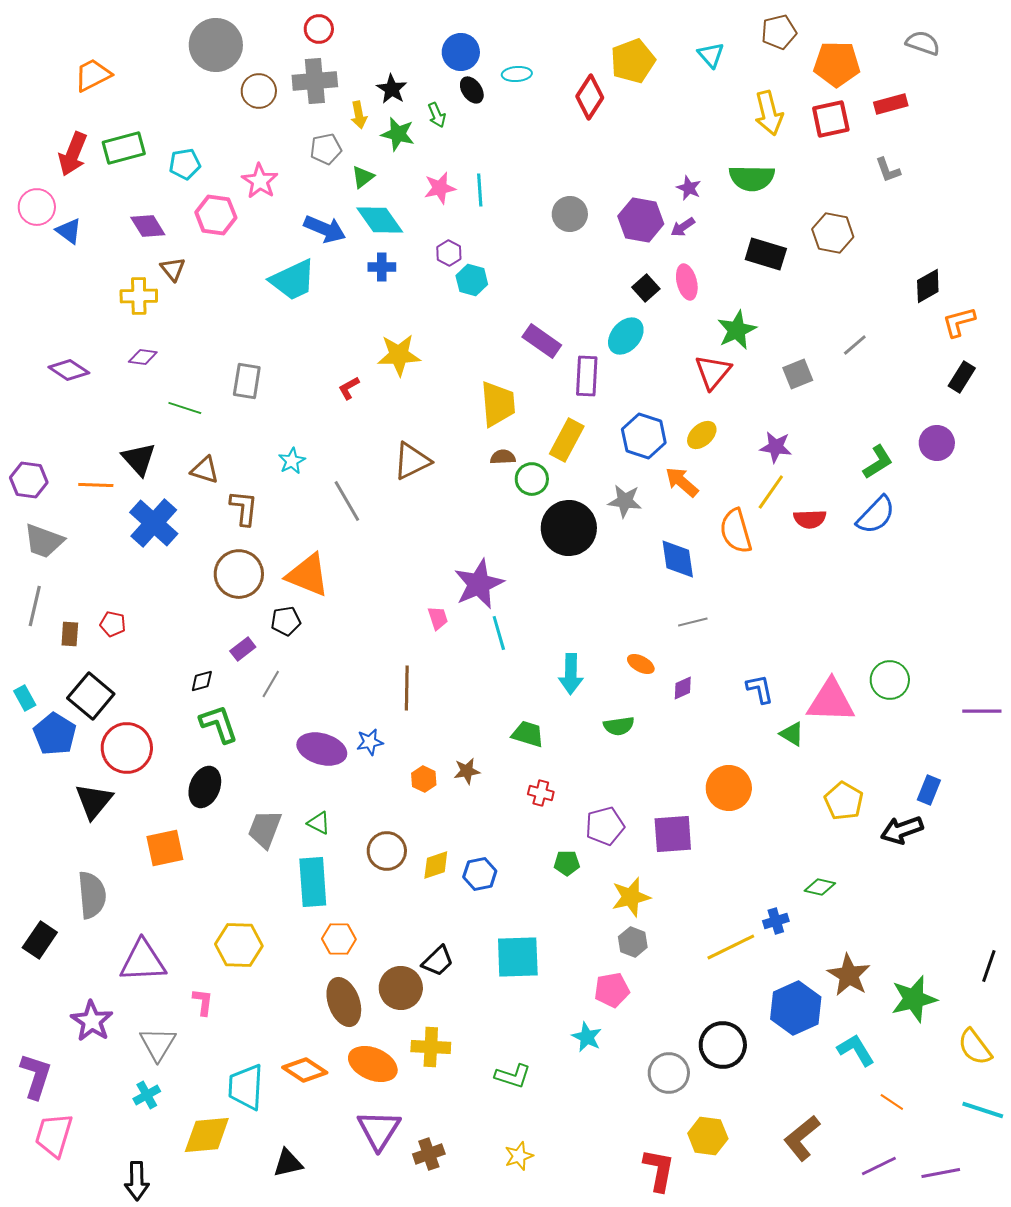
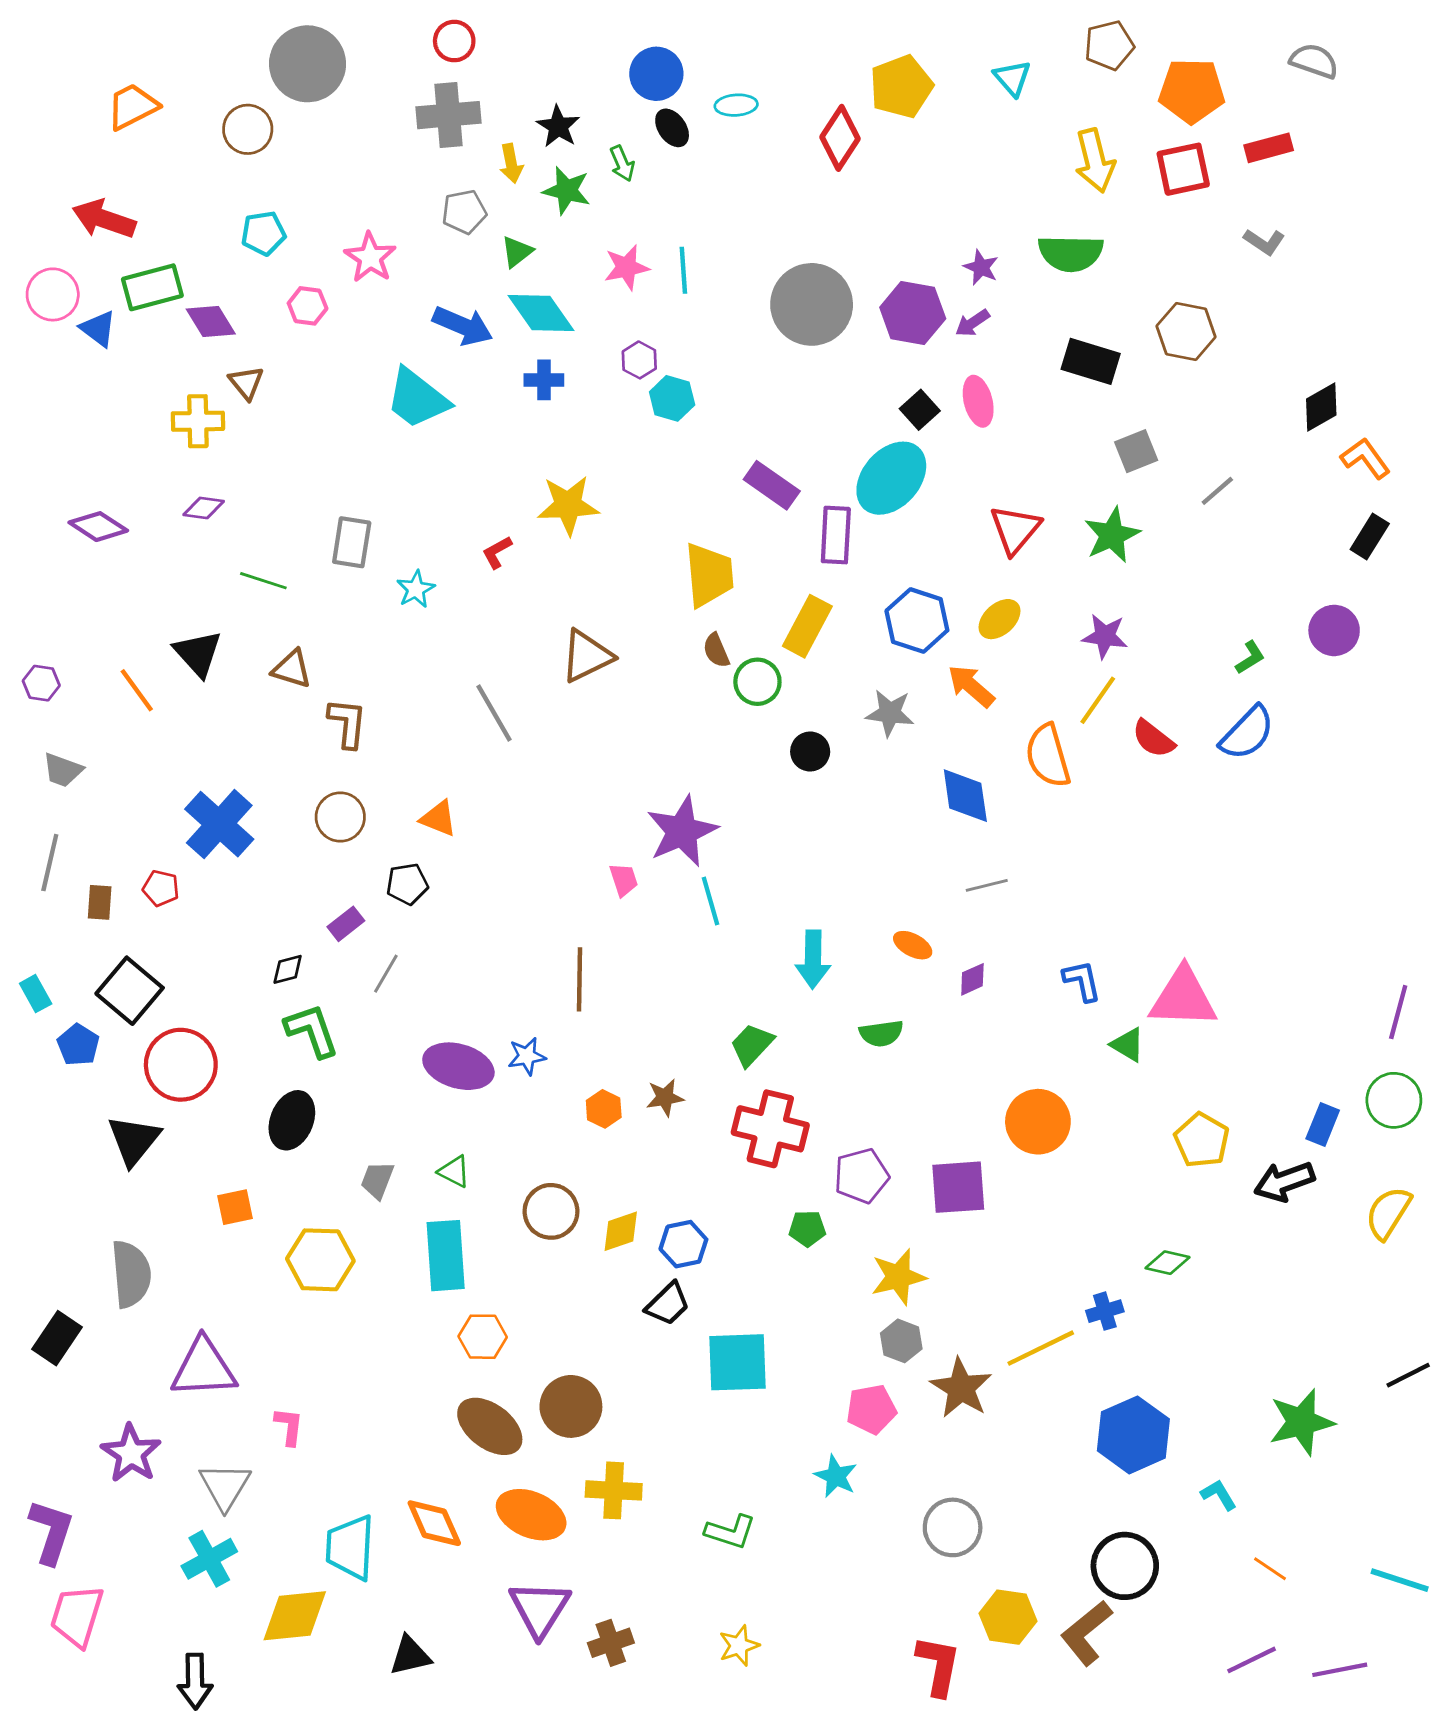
brown circle: (259, 91) -> (248, 129), moved
green rectangle: (124, 148) -> (152, 287), moved
red arrow: (73, 154) -> (104, 219), turned 87
gray L-shape: (888, 170) -> (1264, 242), turned -36
gray circle: (570, 214) -> (812, 304), size x1.6
pink hexagon: (216, 215) -> (308, 306), size x0.7
cyan trapezoid: (293, 280) -> (417, 398), turned 63
orange L-shape: (959, 322) -> (1365, 458), turned 69
green star: (737, 330) -> (1112, 535), moved
cyan ellipse: (626, 336) -> (891, 478), size x1.4
gray square: (798, 374) -> (1136, 451), moved
brown semicircle: (503, 457) -> (716, 650), turned -110
cyan star: (292, 461) -> (416, 589), moved
green L-shape: (878, 462) -> (1250, 658), size x0.7
purple hexagon: (29, 480) -> (41, 683), size x0.7
orange line: (96, 485) -> (137, 690), turned 52
red semicircle: (810, 519) -> (1153, 739), turned 40
blue cross: (154, 523) -> (219, 824), moved
black circle: (569, 528) -> (810, 752), size x0.5
gray trapezoid: (44, 541) -> (63, 770), size x0.7
brown circle: (239, 574) -> (340, 817), size x0.7
orange triangle: (308, 575) -> (439, 818), size x0.6
green circle: (890, 680) -> (1394, 1100), moved
purple line: (982, 711) -> (1398, 1012), turned -75
blue pentagon: (55, 734) -> (78, 1045), size x0.7
green trapezoid: (528, 734) -> (752, 1045), turned -64
red cross: (541, 793) -> (770, 1129), size x2.0
gray trapezoid: (265, 829) -> (377, 1180), size x0.7
orange square: (165, 848) -> (235, 1207), size x0.7
yellow hexagon: (239, 945) -> (320, 1260), moved
black trapezoid: (438, 961) -> (668, 1304), moved
black line: (989, 966) -> (1408, 1375), turned 44
brown star: (849, 975) -> (961, 1388), moved
brown ellipse: (344, 1002) -> (490, 1426), turned -33
black circle: (723, 1045) -> (1125, 1566), moved
yellow semicircle: (975, 1047) -> (1388, 1213), moved, turned 69
cyan L-shape: (856, 1050) -> (1219, 1495), size x0.7
orange diamond: (305, 1070) -> (434, 1523), turned 33
cyan cross: (147, 1095) -> (209, 1559), size x1.4
brown L-shape: (802, 1138) -> (1086, 1633), moved

